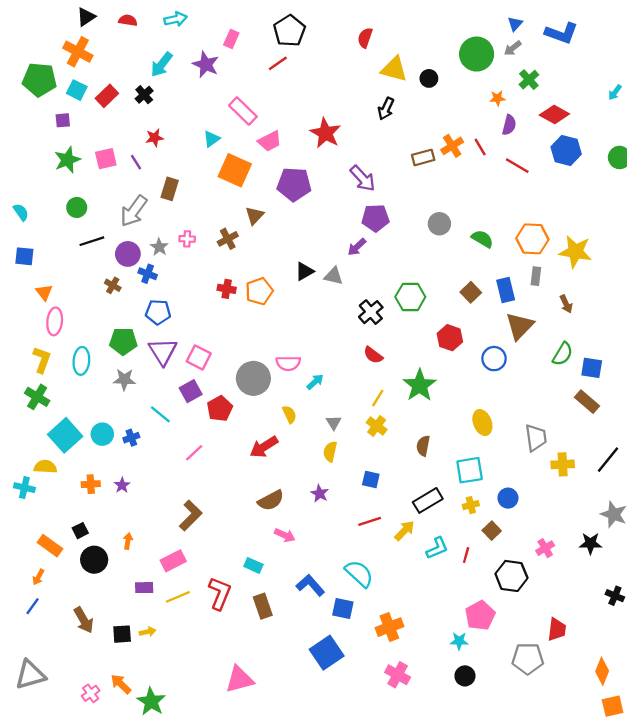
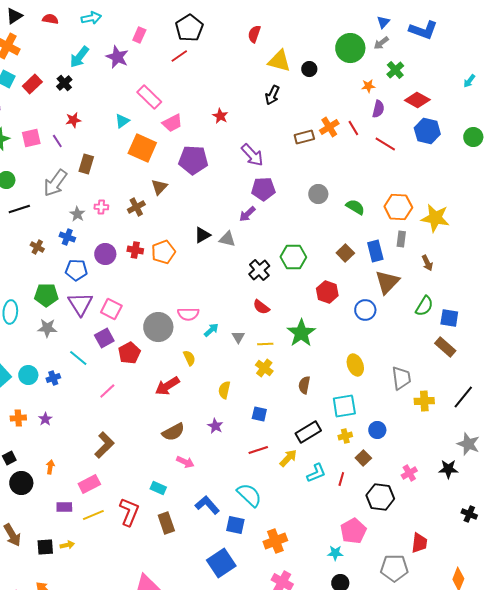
red star: (325, 133) -> (220, 116), size x0.6
purple circle: (128, 254) -> (105, 254), moved
yellow line: (378, 398) -> (265, 344), turned 56
gray triangle: (334, 423) -> (238, 337), moved

